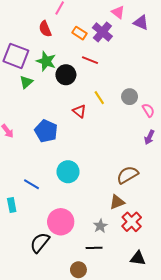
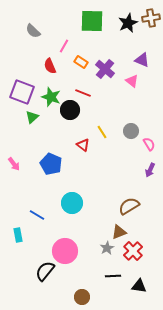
pink triangle: (118, 12) -> (132, 81), moved
orange rectangle: (79, 33) -> (81, 62), moved
red line: (90, 60) -> (83, 93), moved
gray star: (100, 226) -> (107, 248), moved
black line: (94, 248) -> (113, 276), moved

